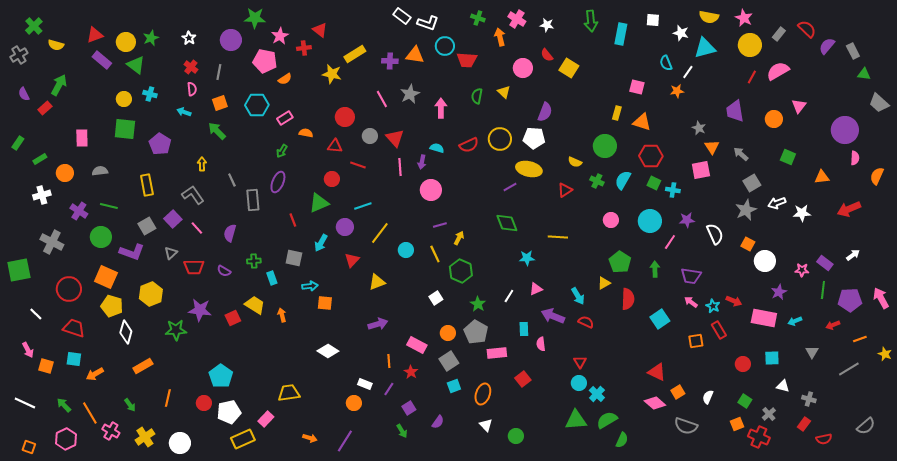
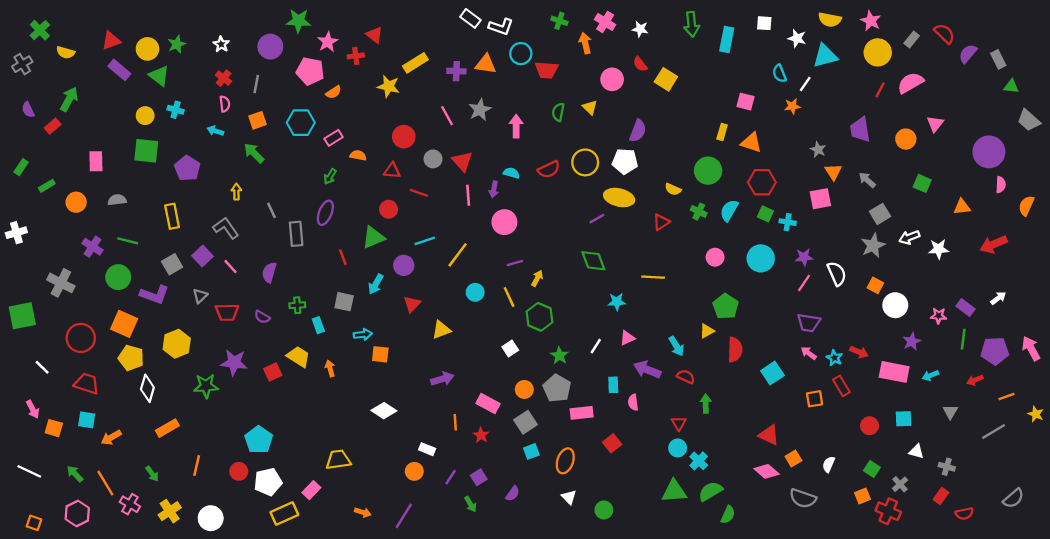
white cross: (42, 195) -> (16, 233), moved
yellow line: (380, 233) -> (458, 255), moved
pink line: (670, 242) -> (804, 283), moved
green arrow: (655, 269) -> (706, 403), moved
purple line: (389, 389) -> (451, 477), moved

